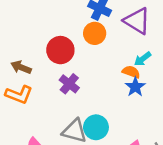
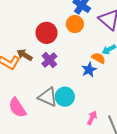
brown arrow: (21, 67) -> (25, 55), moved
blue star: (135, 87) -> (89, 70), moved

